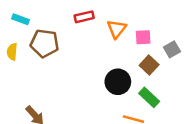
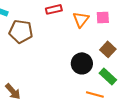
pink square: (143, 37) -> (103, 17), moved

